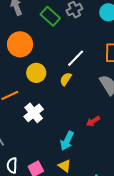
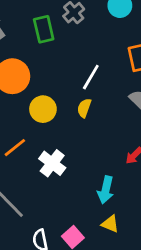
green rectangle: (50, 16) -> (44, 29), turned 48

